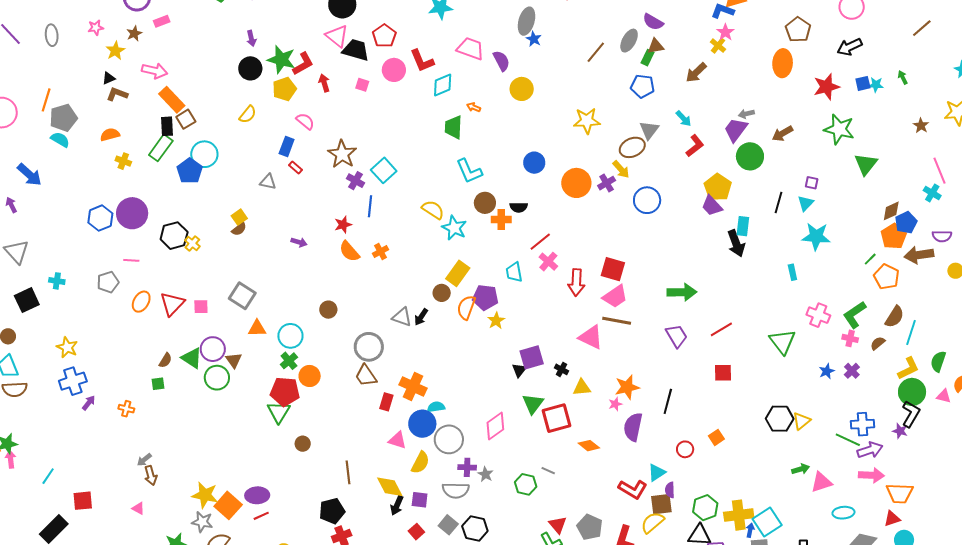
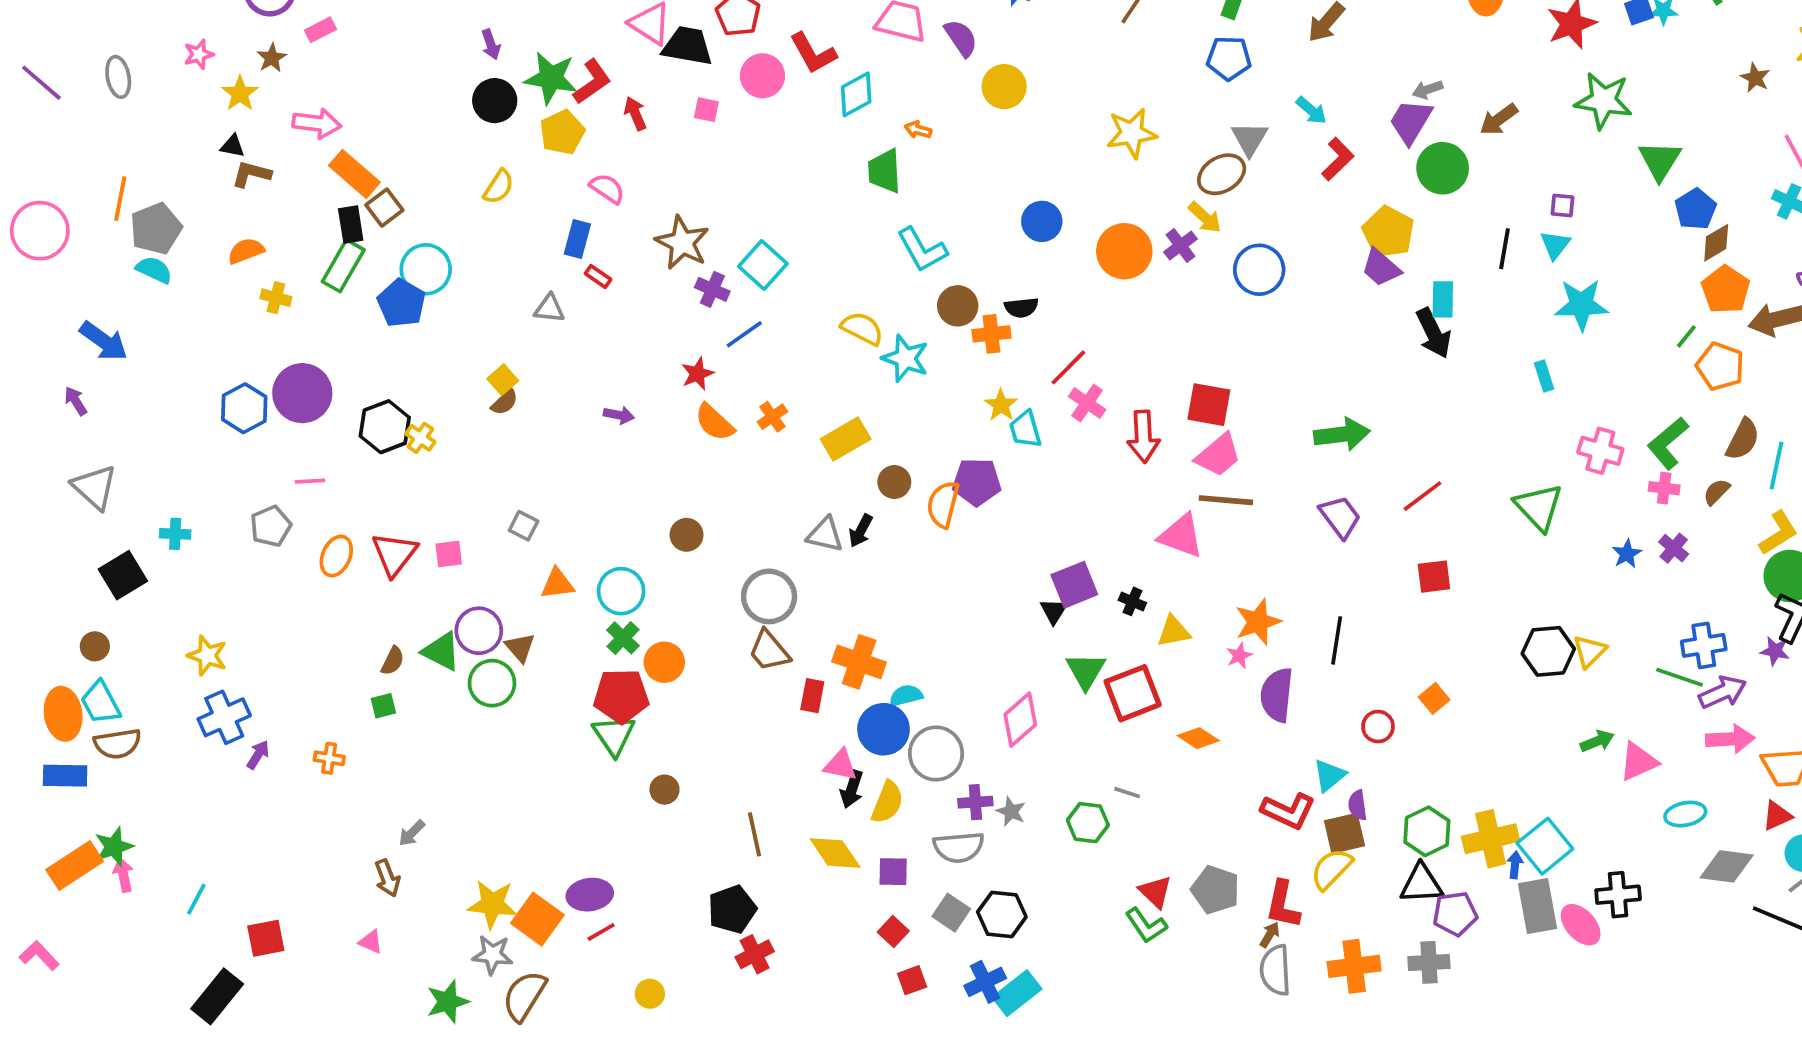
black triangle: (109, 78) -> (233, 146), turned 40
blue line: (370, 206) -> (744, 334), turned 55
blue pentagon: (906, 222) -> (1695, 209), moved
yellow rectangle: (458, 273) -> (846, 439), moved, turned 30
gray square: (242, 296) -> (524, 526), size x0.6
yellow star: (496, 321) -> (1001, 405), moved
gray arrow: (144, 460) -> (412, 833), moved
black arrow: (397, 505) -> (852, 789), moved

